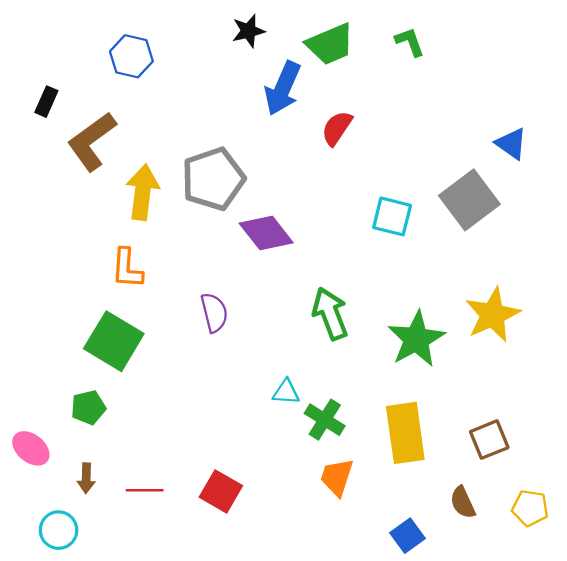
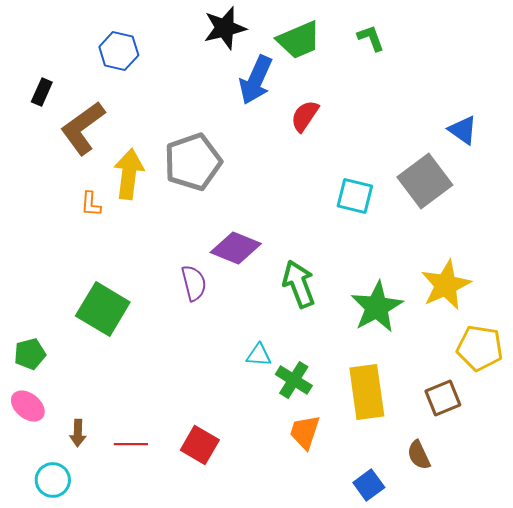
black star: (248, 31) -> (225, 28), size x1.4
purple diamond: (266, 233) -> (236, 248), moved, turned -30
orange L-shape: (127, 268) -> (91, 204), moved, size x0.7
green pentagon: (88, 408) -> (30, 354), moved
yellow pentagon: (530, 508) -> (480, 348), moved, size x1.4

